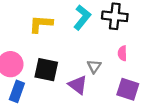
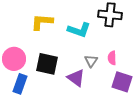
cyan L-shape: (82, 17) -> (79, 30), moved, turned 70
pink semicircle: (122, 53) -> (112, 58), moved

